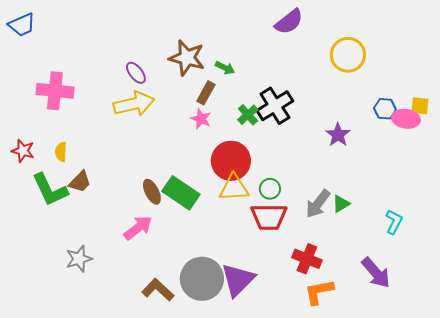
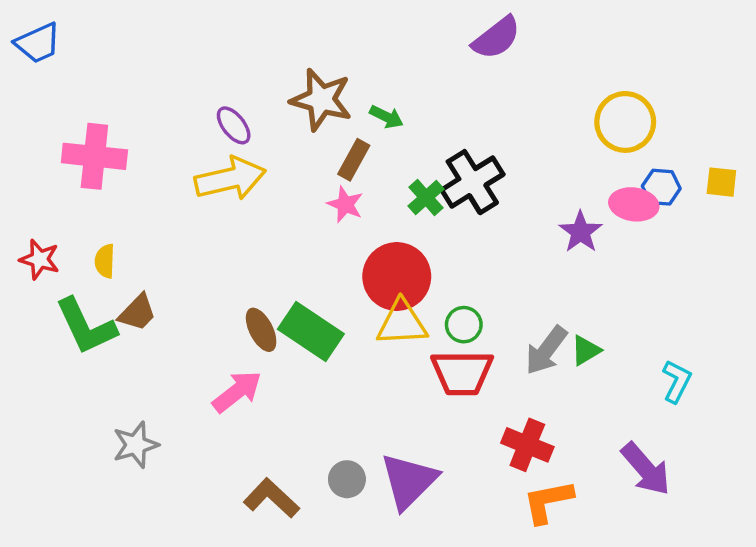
yellow circle: (348, 55) -> (625, 122), moved
pink ellipse: (406, 119) -> (634, 204), moved
gray circle: (202, 279) -> (347, 479), size x0.5

